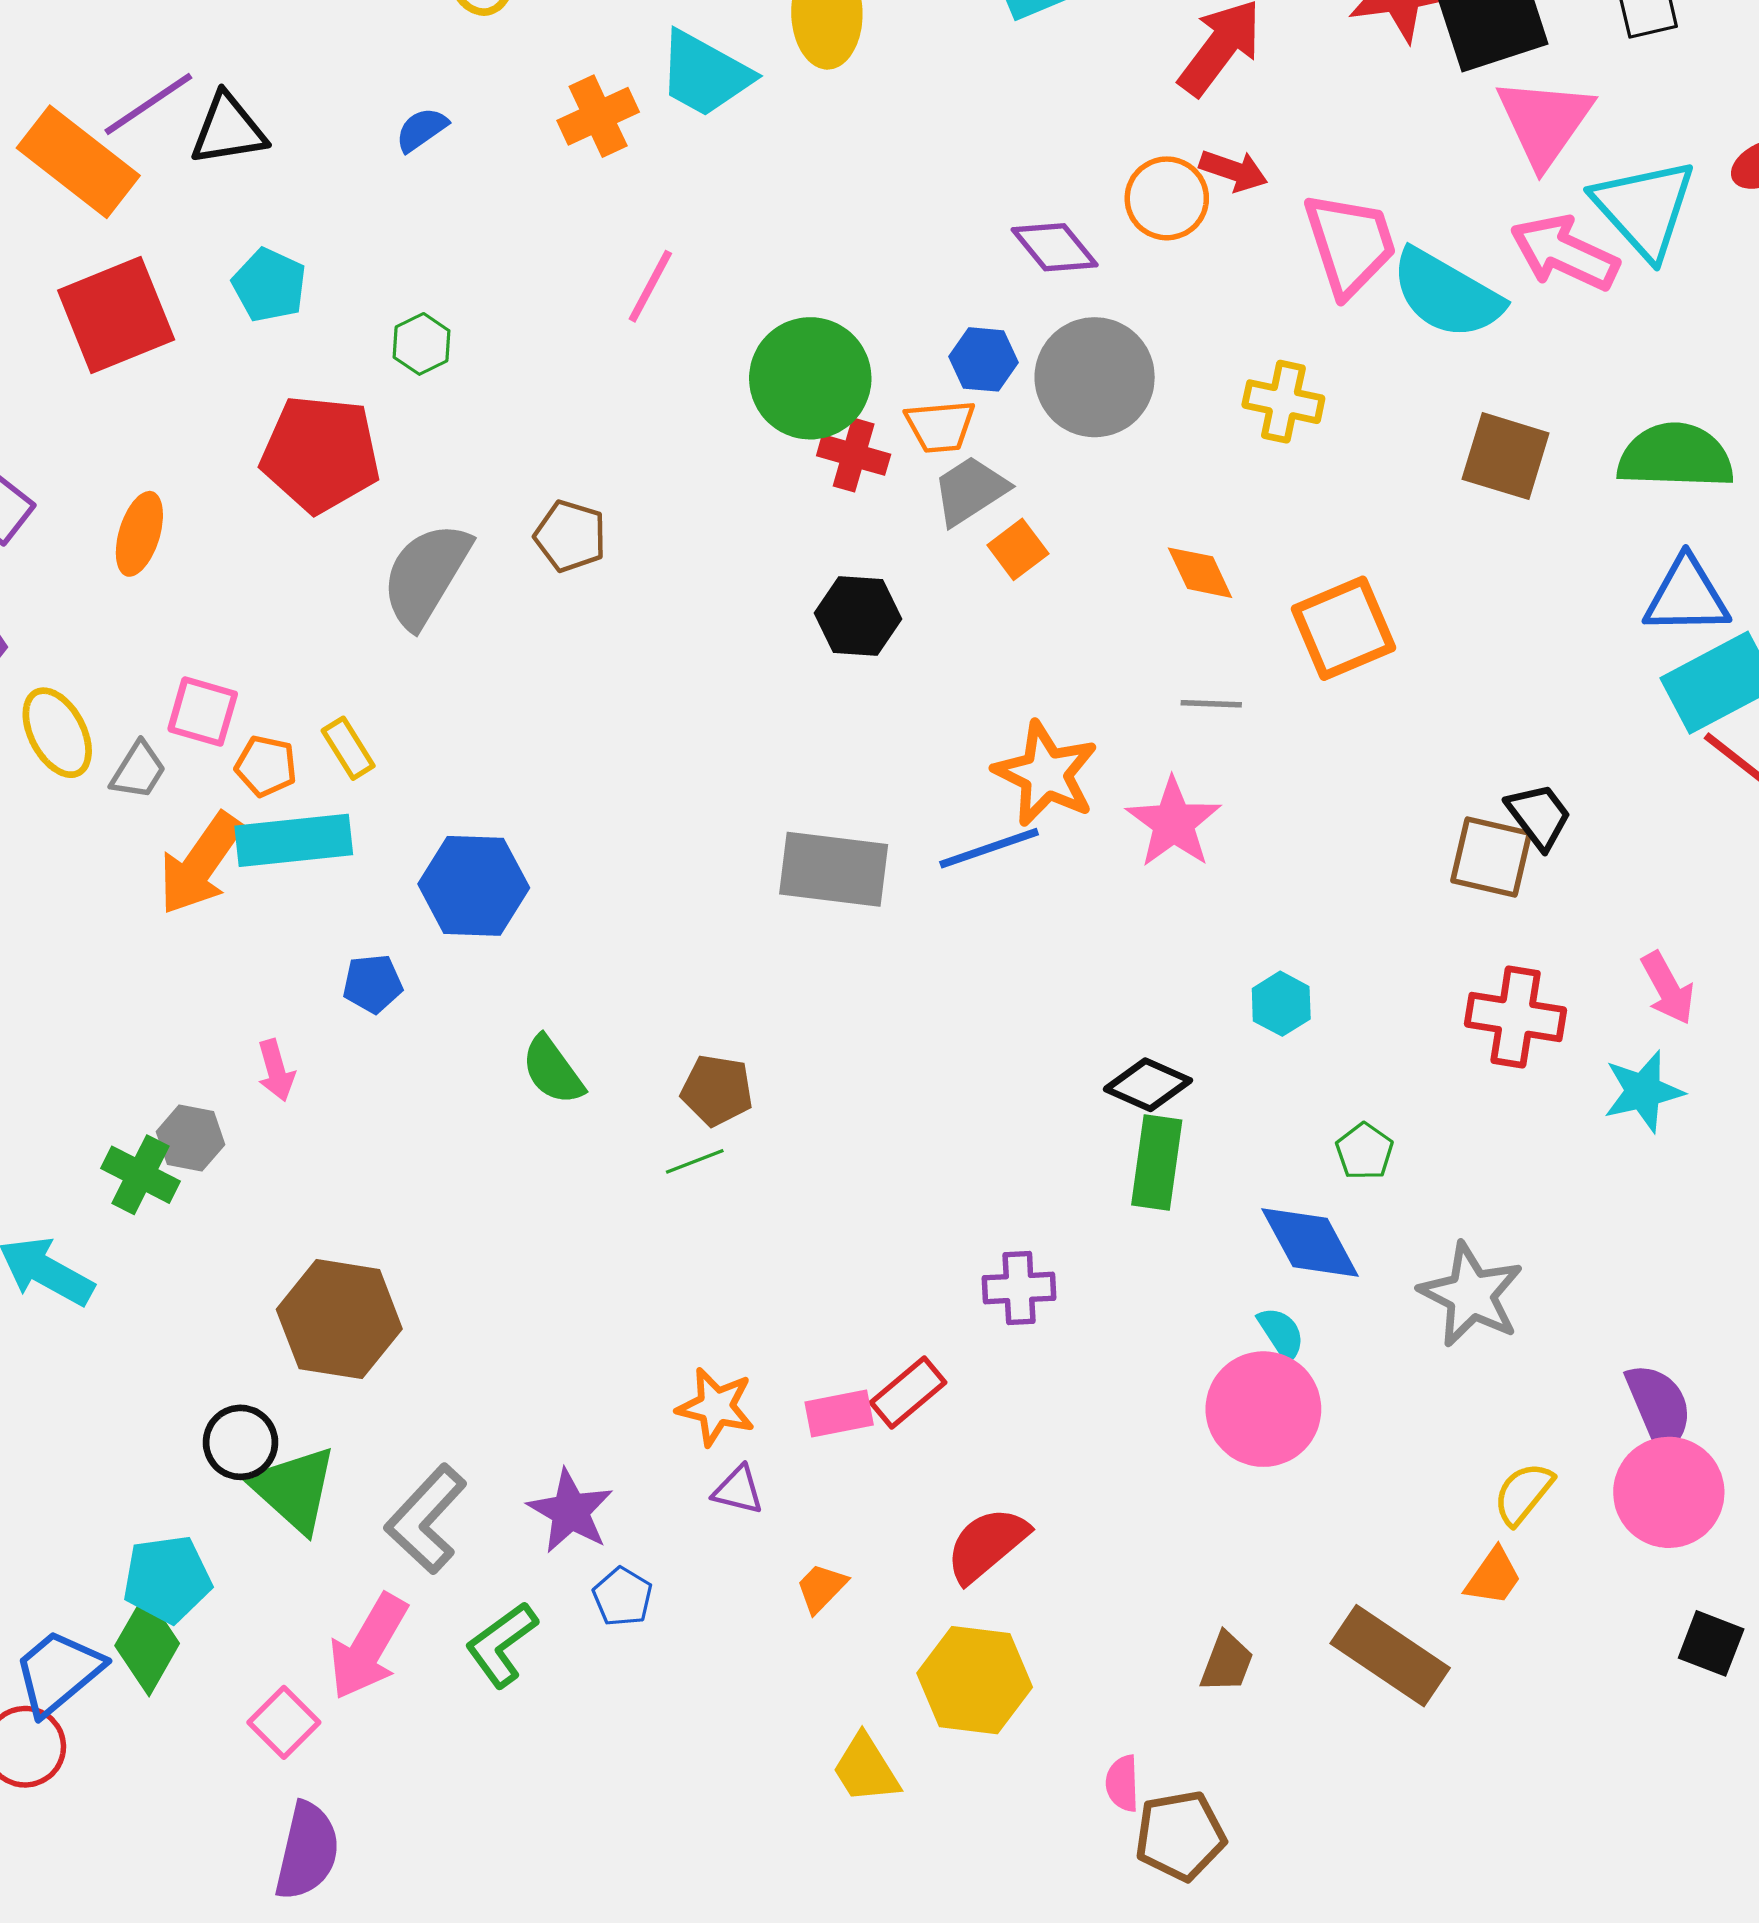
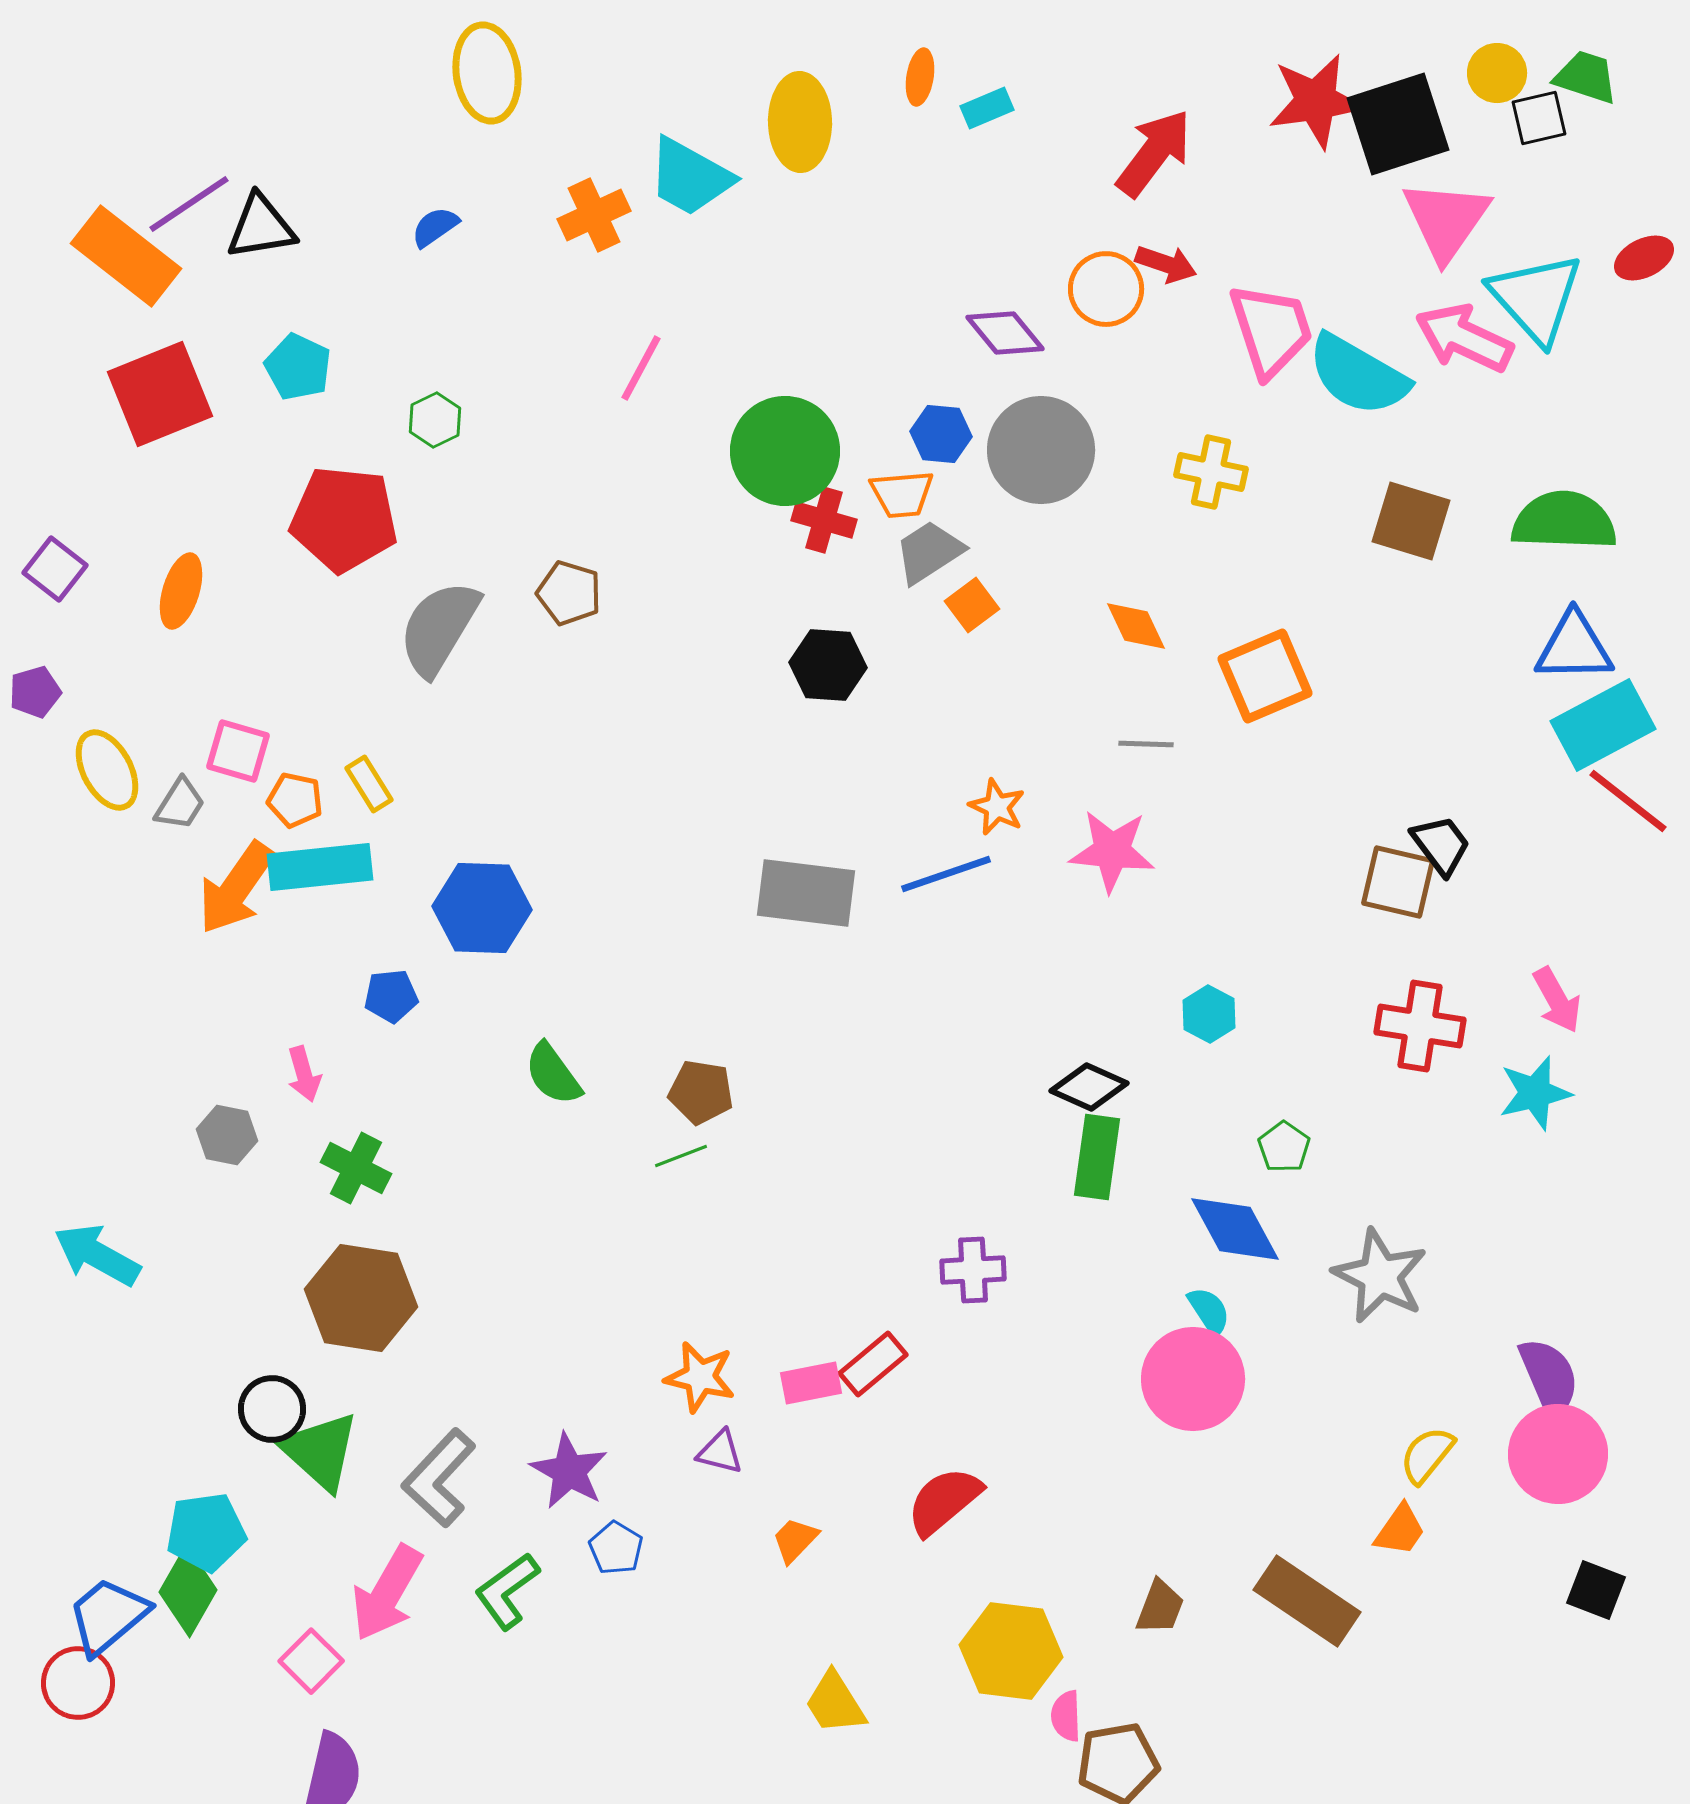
orange star: (1046, 774) -> (997, 807), size x0.6
pink star: (1173, 823) -> (1112, 851), turned -30
green cross: (141, 1175) -> (356, 1168), moved
yellow hexagon: (975, 1680) -> (1011, 1651), moved

